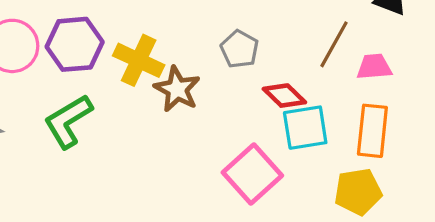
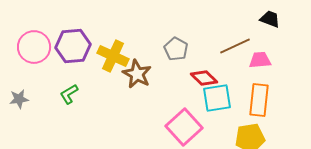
brown line: (334, 44) -> (235, 46), turned 36
green L-shape: (68, 121) -> (69, 94), size x0.6

